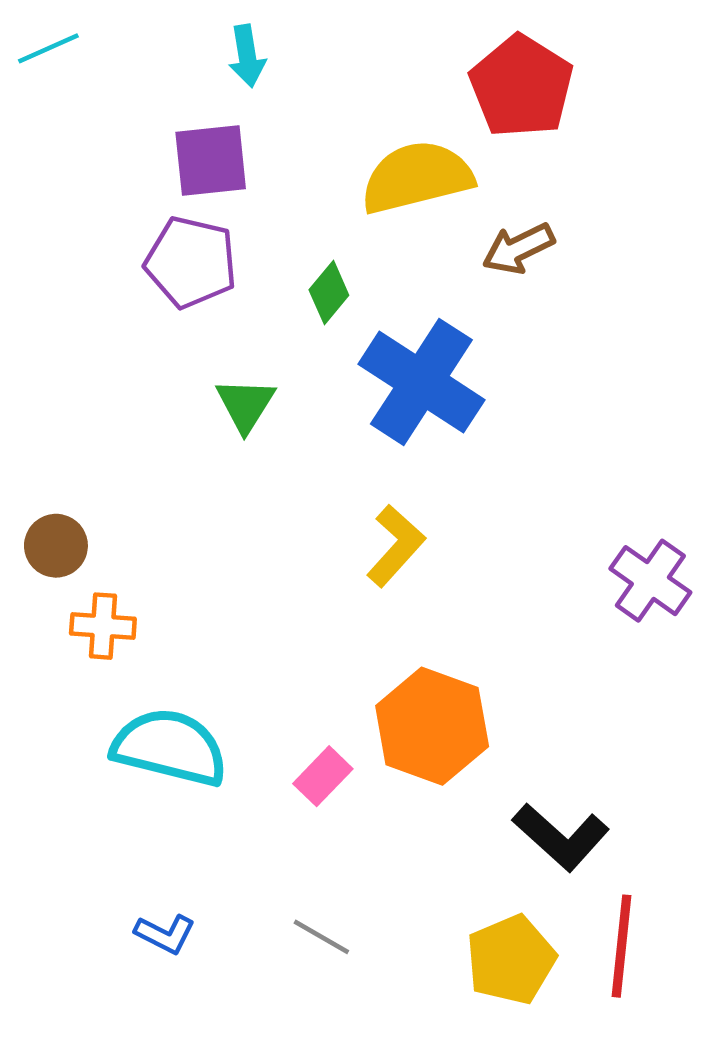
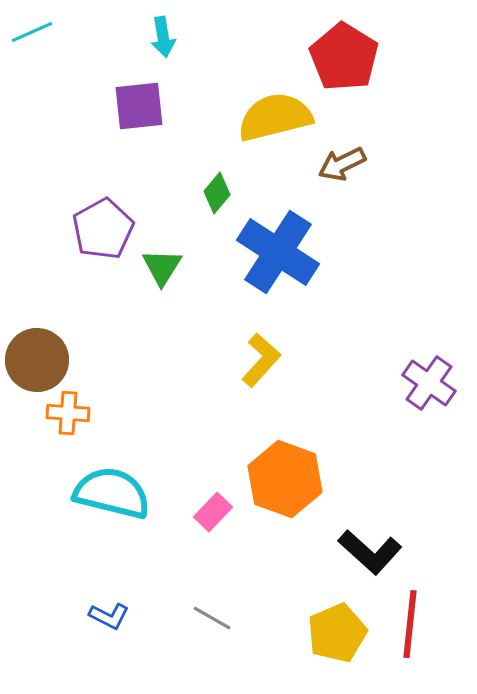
purple pentagon: (191, 262) -> (103, 229), moved, turned 30
brown circle: (56, 546) -> (37, 360), size x1.5

